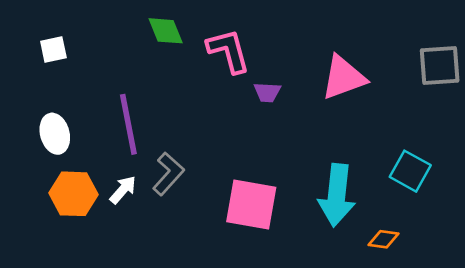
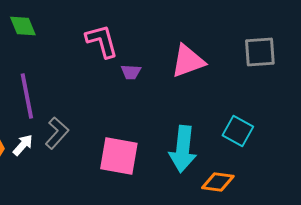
green diamond: (166, 31) -> (23, 26), moved
orange diamond: (384, 239) -> (218, 182), size x1.4

